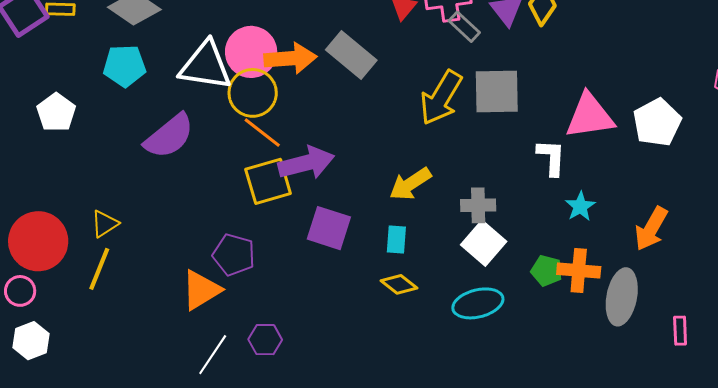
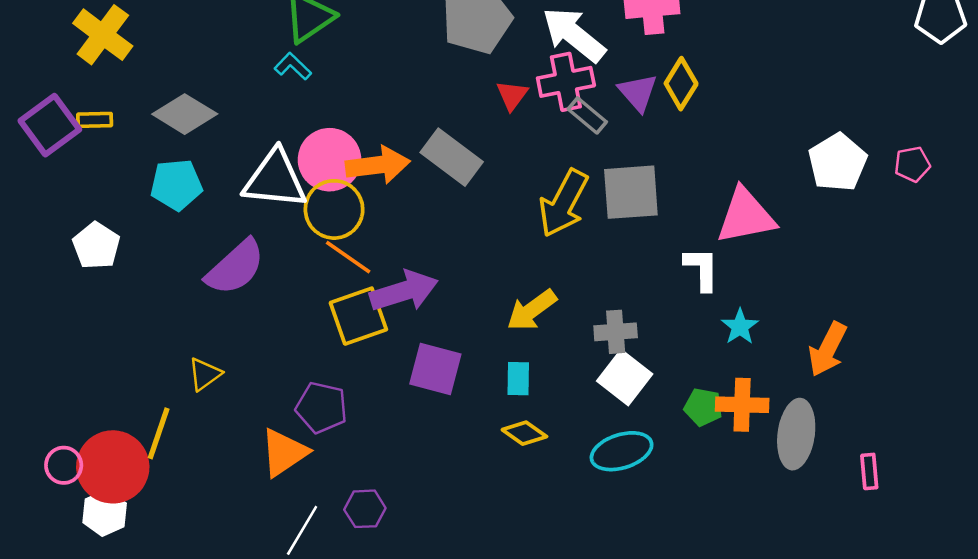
white pentagon: (657, 122) -> (838, 162), moved
yellow triangle: (105, 224) -> (205, 374), moved
red circle: (38, 241) -> (113, 467), moved
white hexagon: (31, 341) -> (105, 513), moved

